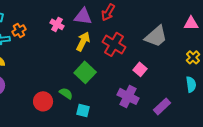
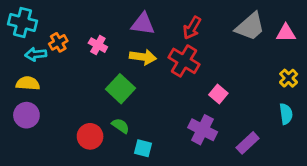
red arrow: (108, 12) -> (192, 28), moved
pink cross: (57, 24) -> (98, 45), moved
gray trapezoid: (156, 36) -> (250, 26), moved
yellow arrow: (83, 41) -> (143, 57), turned 72
green square: (85, 72) -> (120, 89), moved

